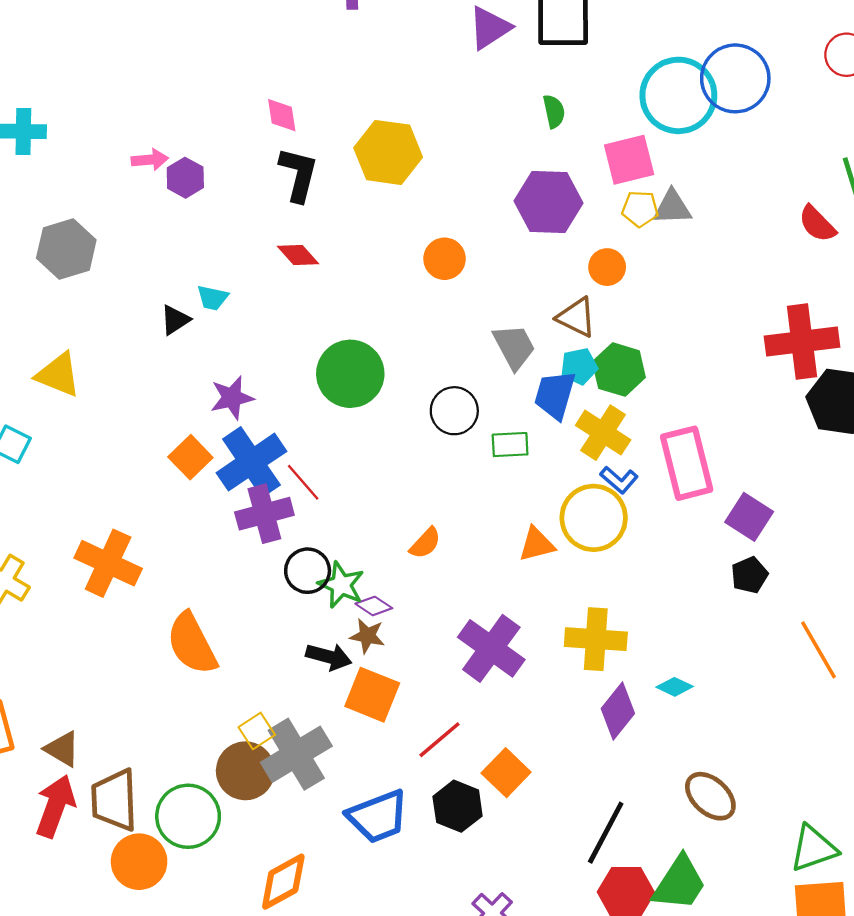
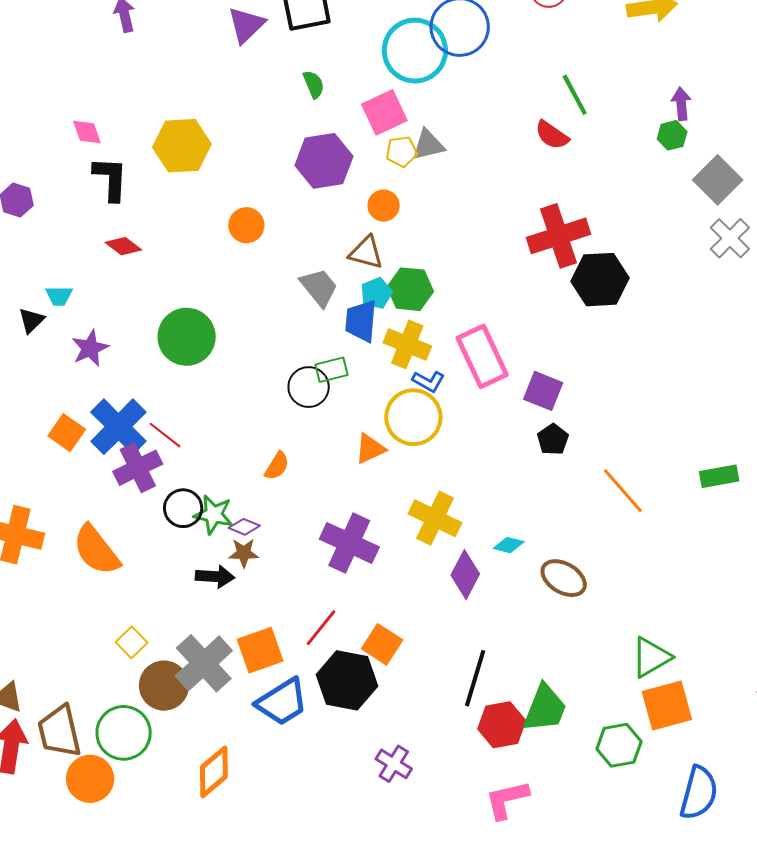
purple star: (232, 398) -> (90, 348), moved
black circle: (454, 411) -> (309, 387), moved
yellow cross: (596, 639) -> (435, 518), turned 33
orange semicircle: (192, 644) -> (96, 550), moved
orange square: (372, 695) -> (260, 650), moved, turned -30
yellow square: (257, 731) -> (132, 642), moved
brown ellipse: (710, 796) -> (564, 578), moved
black hexagon: (458, 806) -> (347, 680), size x1.4

